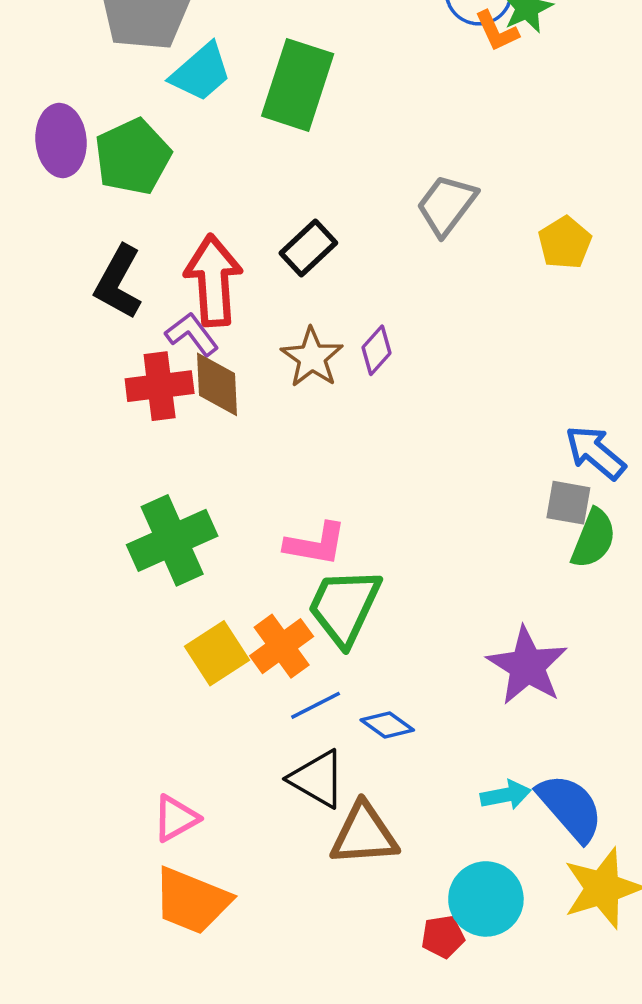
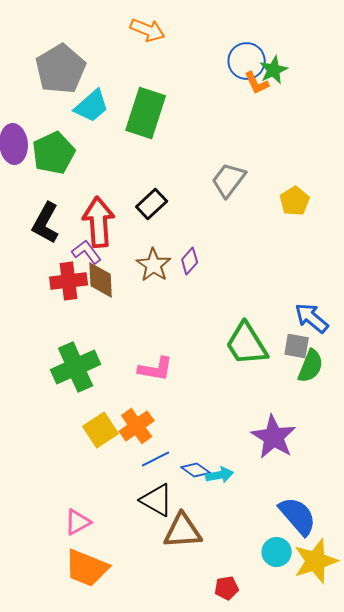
green trapezoid: (344, 607) -> (247, 344), moved, turned -57
cyan arrow: (506, 795) -> (220, 475), moved
cyan circle: (486, 899) -> (277, 552), moved, size x0.7

